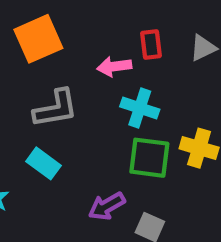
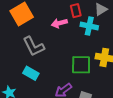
gray L-shape: (56, 108) -> (34, 46), turned 80
cyan cross: (140, 108) -> (89, 26), moved

